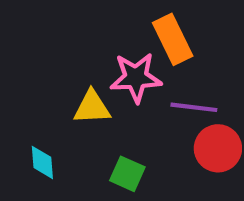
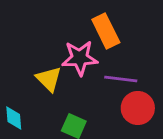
yellow triangle: (92, 107) -> (49, 79), turned 48

